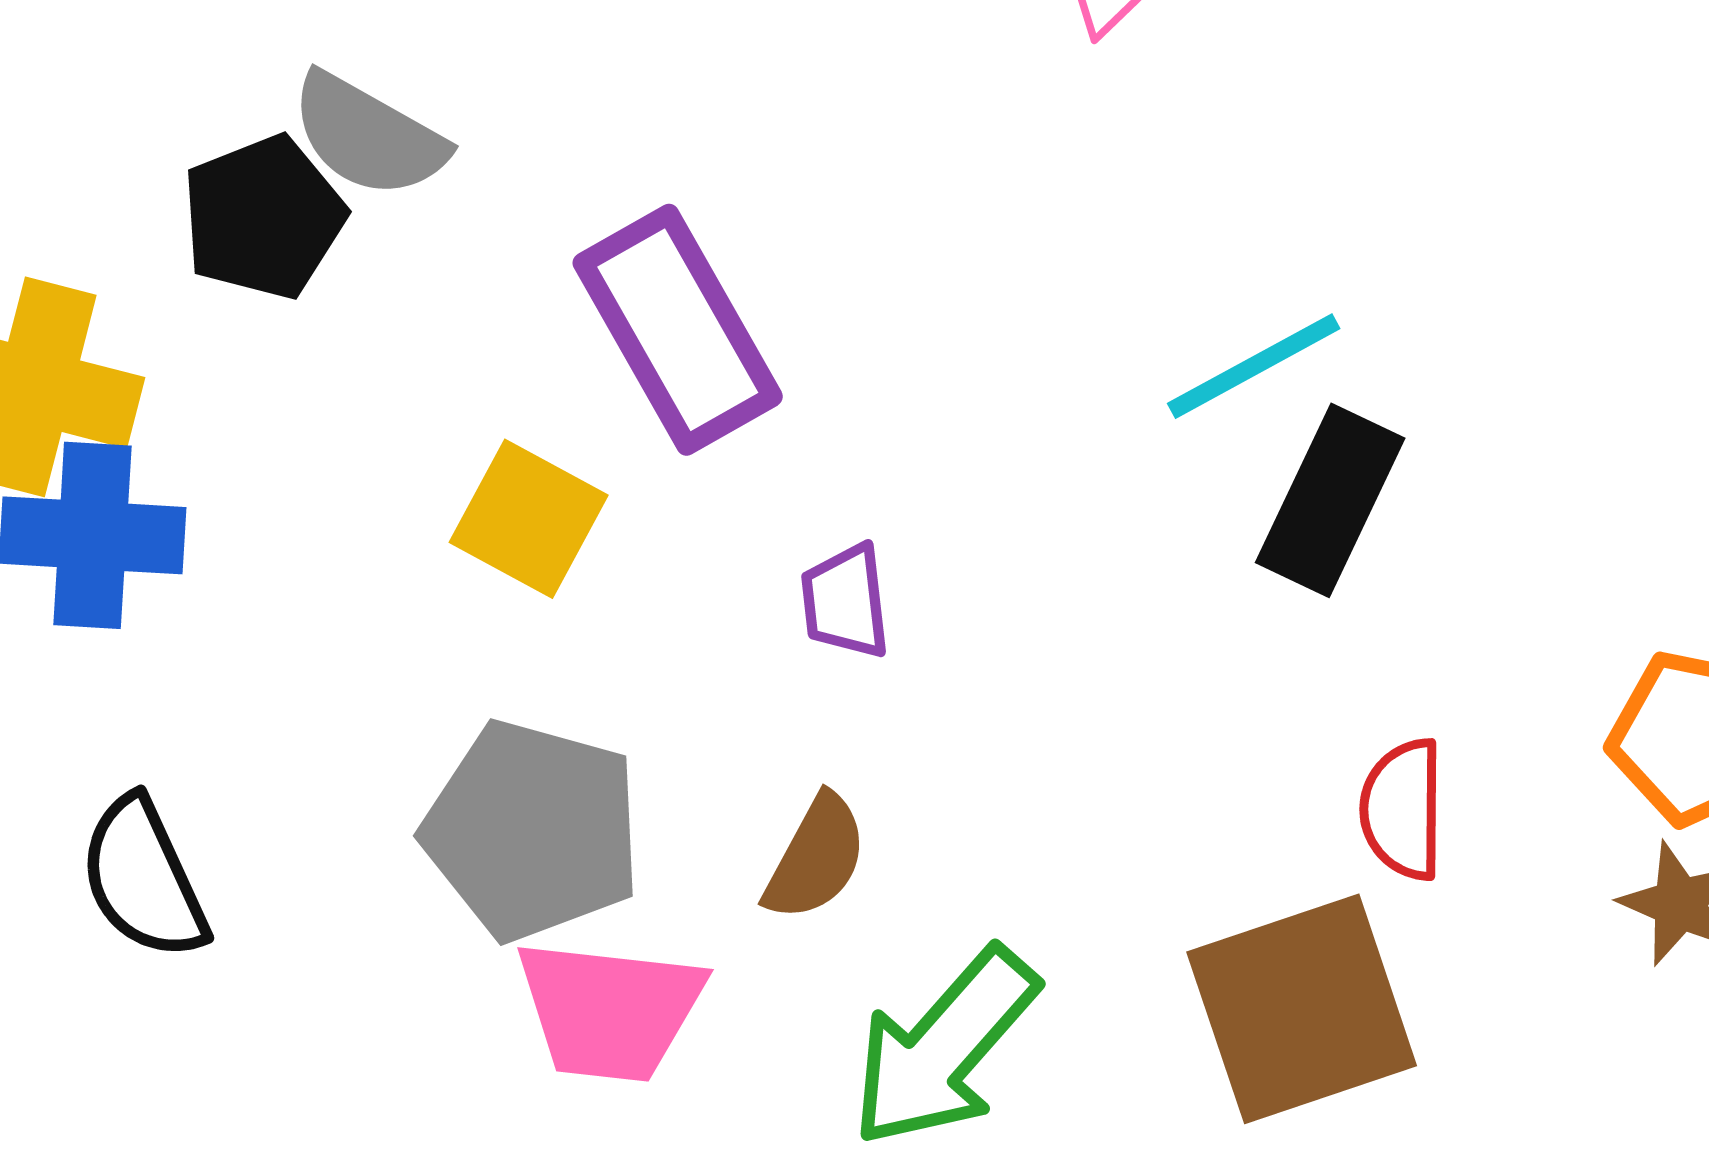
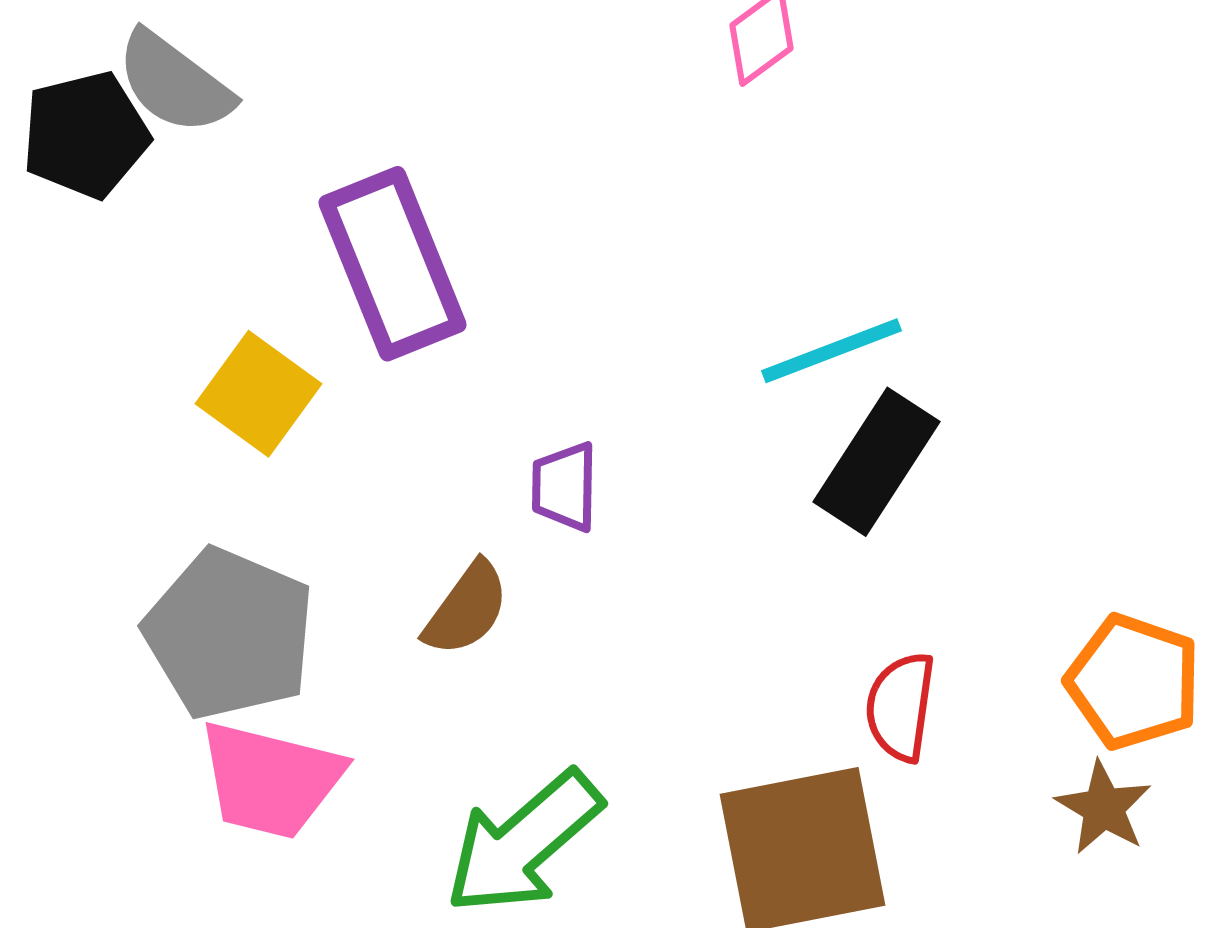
purple trapezoid: (845, 601) -> (564, 487), moved
brown semicircle: (816, 858) -> (466, 609), moved

